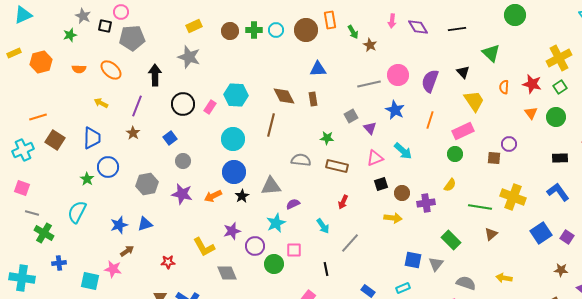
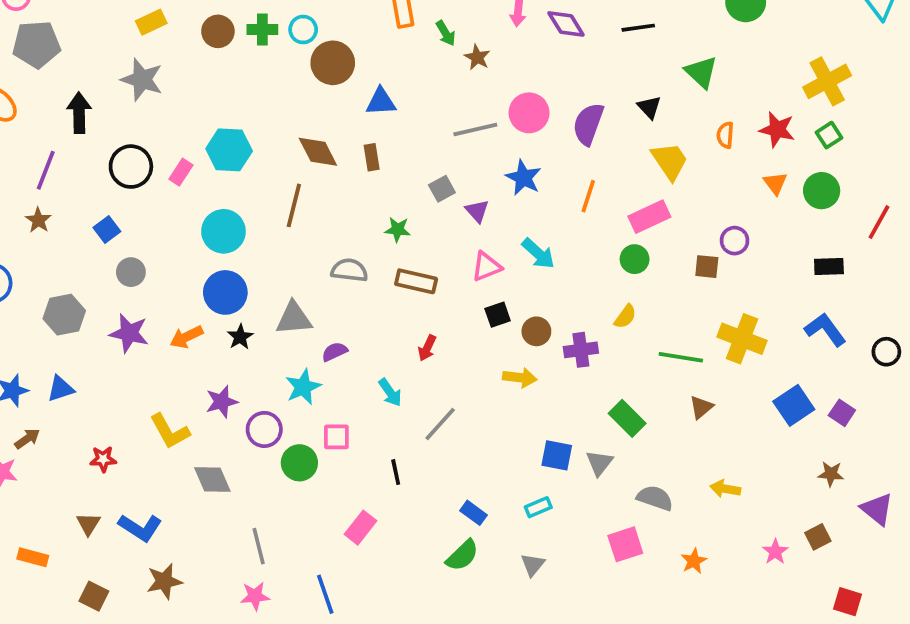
brown circle: (306, 30) -> (333, 63), moved

